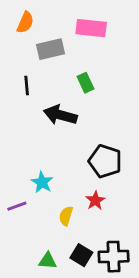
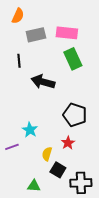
pink rectangle: (91, 28) -> (67, 33), moved
green rectangle: (86, 83) -> (73, 59), moved, size x1.5
black square: (81, 255) -> (58, 170), moved

